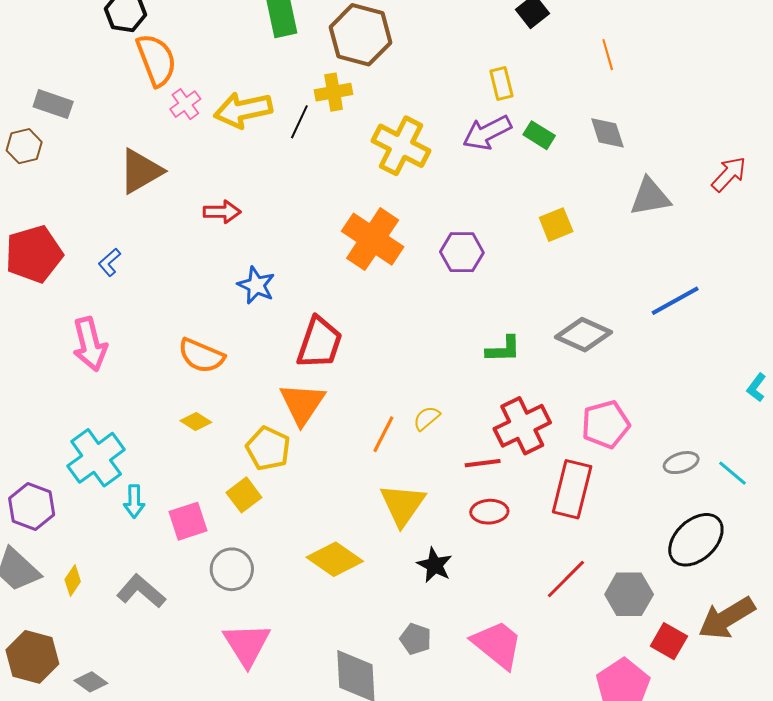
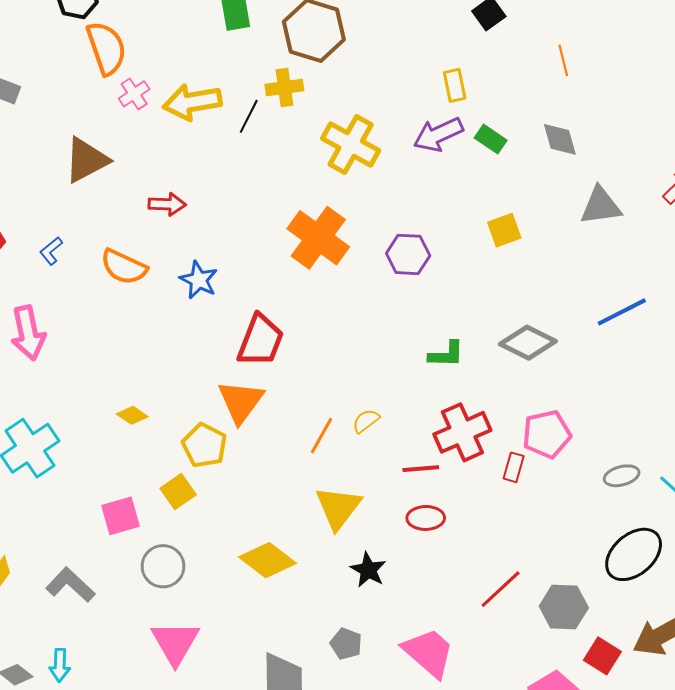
orange semicircle: (201, 356) -> (124, 267), moved
red rectangle: (572, 489) -> (514, 467), moved, size x0.5
cyan arrow: (134, 501) -> (60, 665), moved

